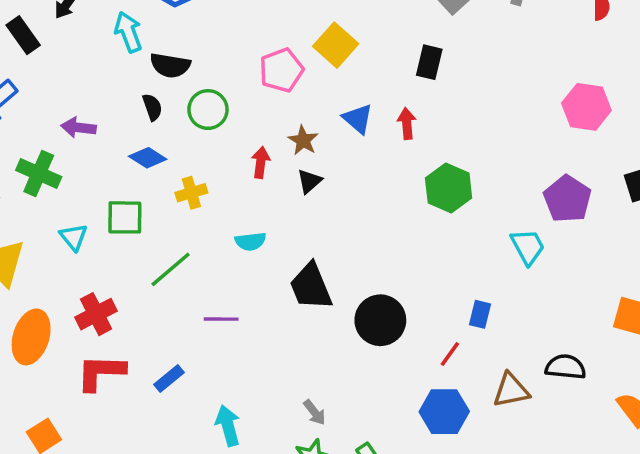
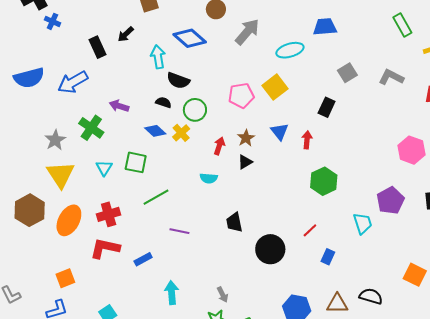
black semicircle: (152, 107) -> (163, 102), turned -63
yellow cross: (191, 193) -> (181, 133), moved, turned -36
cyan semicircle: (250, 241) -> (209, 178), moved
black trapezoid: (311, 287) -> (234, 222), size x0.7
red line: (450, 354) -> (310, 230), moved

